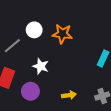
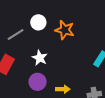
purple circle: (30, 91) -> (38, 82), moved

